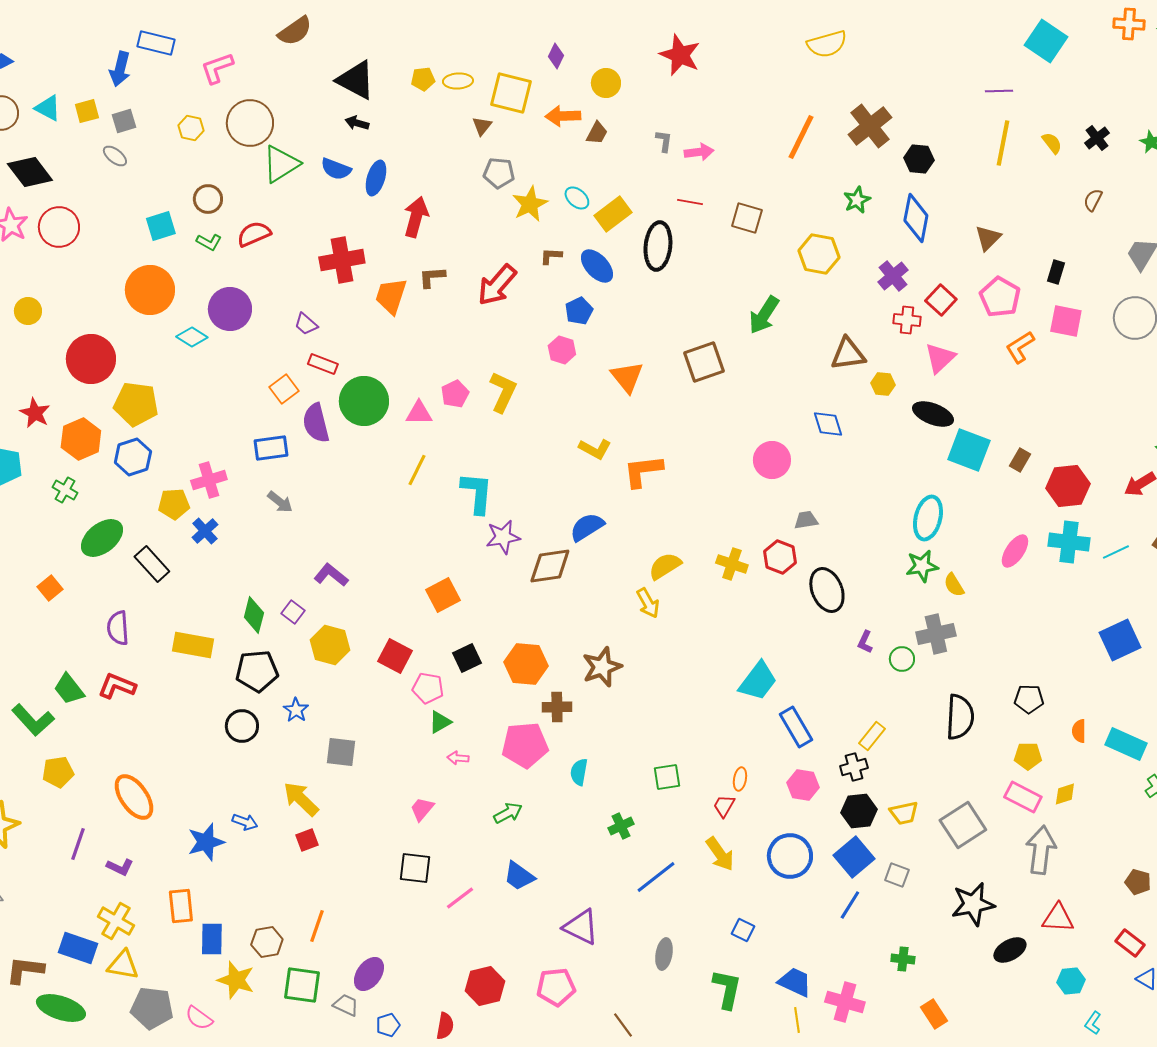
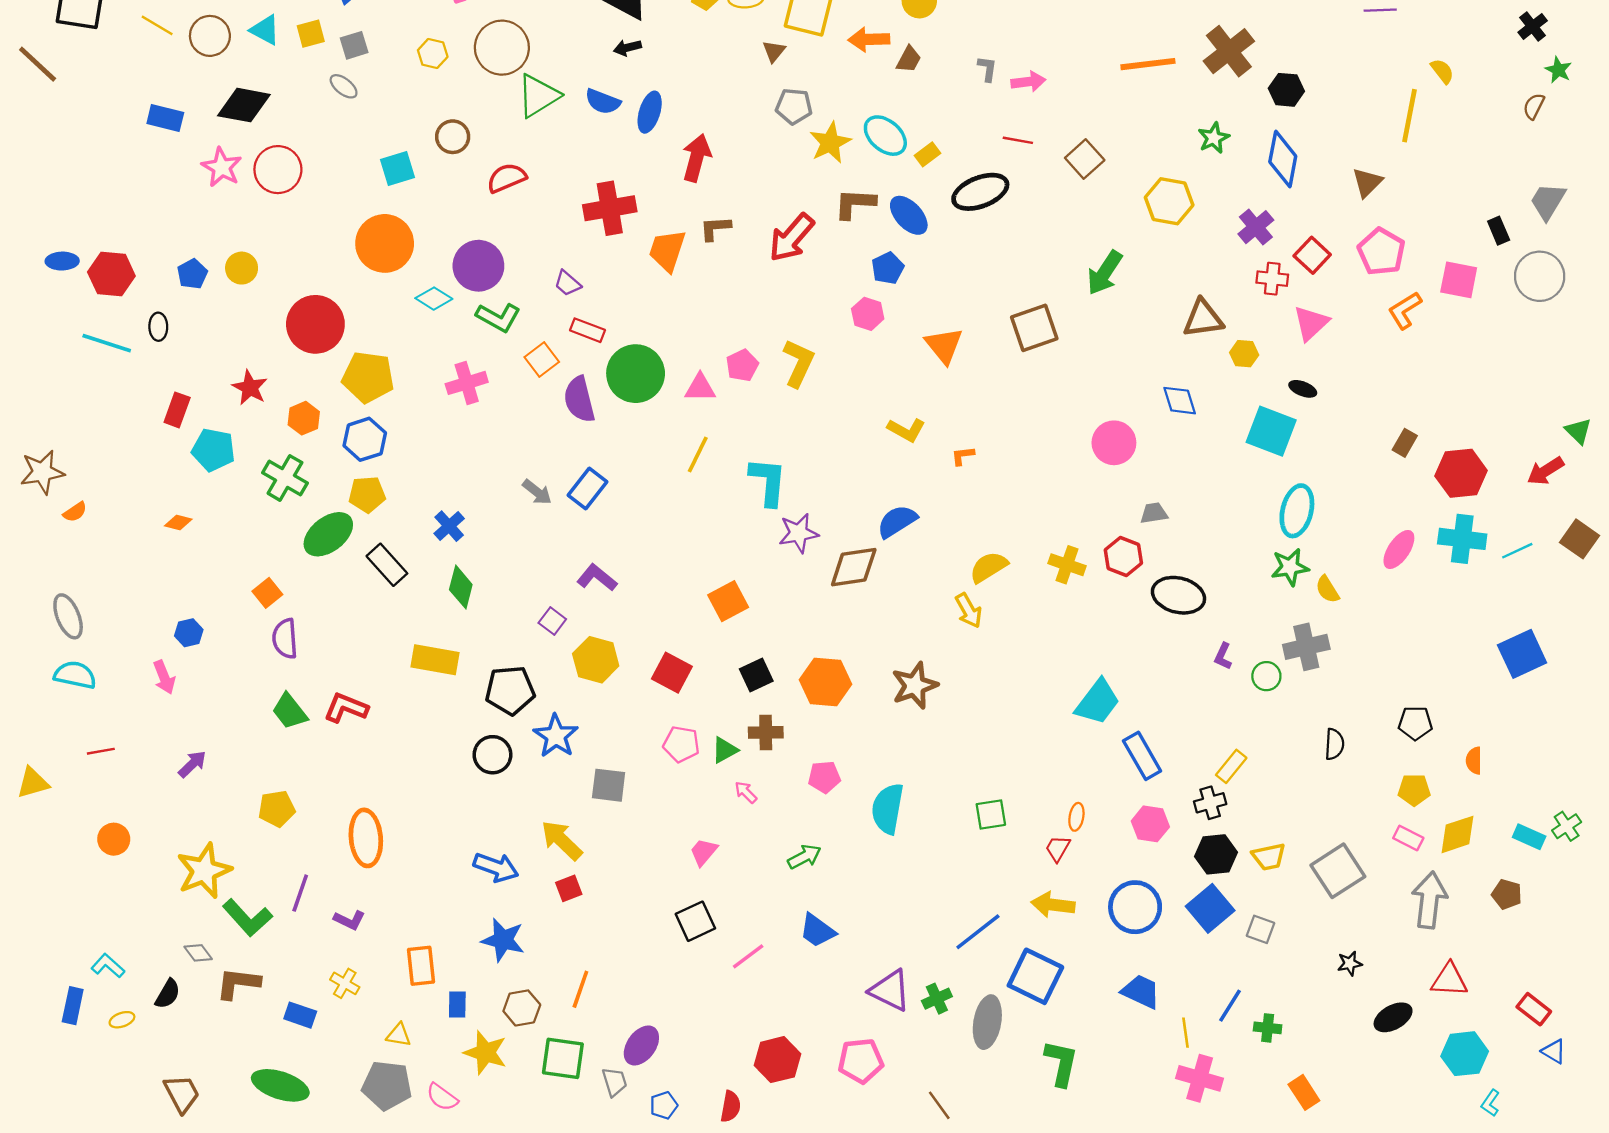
black arrow: (357, 123) -> (627, 48), turned -30
orange line: (801, 137) -> (1148, 64), turned 57
black cross: (1097, 138) -> (1533, 27), moved
yellow line: (1003, 143) -> (1409, 116), moved
black diamond: (30, 172) -> (244, 105), turned -42
cyan ellipse: (577, 198) -> (885, 136), size x1.5
brown semicircle: (1093, 200) -> (1534, 106), moved
yellow rectangle: (613, 214) -> (928, 154), size x0.6
brown square: (747, 218) -> (1085, 159), turned 32
green L-shape: (209, 242) -> (498, 317), moved, size x1.5
black ellipse: (658, 246) -> (980, 192), turned 63
brown L-shape: (551, 256) -> (855, 204), size x1.6
black rectangle: (1056, 272) -> (1499, 231), moved, turned -40
black ellipse: (933, 414) -> (1303, 389), size x0.6
orange hexagon: (81, 439) -> (304, 418), size x0.7
blue rectangle: (271, 448) -> (587, 489), moved, turned -44
cyan square: (969, 450) -> (1271, 431), moved
orange L-shape: (643, 471) -> (963, 456), size x0.5
pink cross: (209, 480) -> (467, 383), moved
green cross: (65, 490) -> (285, 478), size x1.5
yellow pentagon: (174, 504) -> (367, 494), moved
black ellipse: (827, 590) -> (1178, 595), turned -54
green diamond: (254, 615) -> (461, 587), moved
purple semicircle: (118, 628) -> (285, 639), moved
pink pentagon: (428, 688) -> (681, 744), moved
brown cross: (557, 707) -> (766, 732), moved
blue star: (296, 710) -> (556, 736), size x1.5
black semicircle: (960, 717) -> (1334, 744), size x0.6
green L-shape: (33, 720) -> (247, 918), moved
cyan rectangle: (1126, 744) -> (1529, 837), moved, size x0.7
pink pentagon: (525, 745) -> (824, 777), size x0.6
pink arrow: (458, 758) -> (746, 792), turned 40
cyan semicircle: (579, 772) -> (888, 809), size x1.6
yellow diamond: (1065, 794) -> (1458, 834), size x1.5
orange ellipse: (134, 797) -> (366, 838), turned 30
pink rectangle: (1023, 797) -> (1408, 838), size x0.7
blue arrow: (245, 822) -> (496, 867), size x1.5
green cross: (621, 826) -> (937, 999), moved
blue star: (206, 842) -> (503, 940), moved, turned 30
yellow arrow: (720, 854) -> (1053, 905), turned 132
black square: (415, 868) -> (695, 921), turned -32
brown pentagon: (1138, 882) -> (1507, 894), moved
black star: (973, 904) -> (1350, 963), size x0.5
blue line: (850, 905) -> (1230, 1006), moved
yellow cross: (116, 921) -> (345, 983), size x0.7
blue square: (743, 930) -> (1035, 976), moved, size x2.0
blue rectangle: (212, 939) -> (457, 1004), size x0.7
blue rectangle: (78, 948) -> (300, 1015), size x0.7
gray ellipse: (664, 954) -> (987, 1022), size x1.4
yellow triangle: (123, 965) -> (399, 1035), moved, size x0.7
brown L-shape: (25, 970) -> (238, 983), moved
cyan hexagon: (1071, 981) -> (1465, 1054), size x1.4
blue trapezoid: (795, 982) -> (1141, 992), moved
gray trapezoid: (346, 1005) -> (614, 1082), turned 48
yellow line: (797, 1020) -> (1186, 1033), moved

